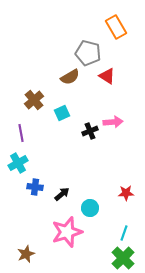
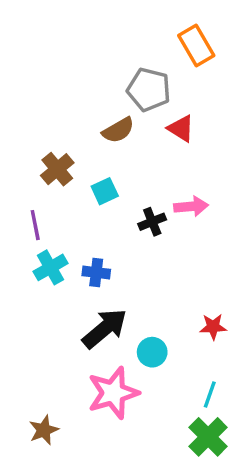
cyan cross: (18, 163) -> (50, 267), moved
blue cross: (35, 187) -> (96, 273), moved
black arrow: (62, 194) -> (105, 328), size x1.8

